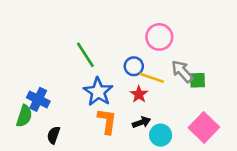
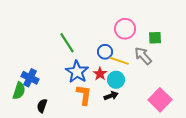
green square: (198, 80) -> (155, 38), moved
red star: (139, 94) -> (100, 74), moved
cyan circle: (161, 135) -> (116, 80), moved

